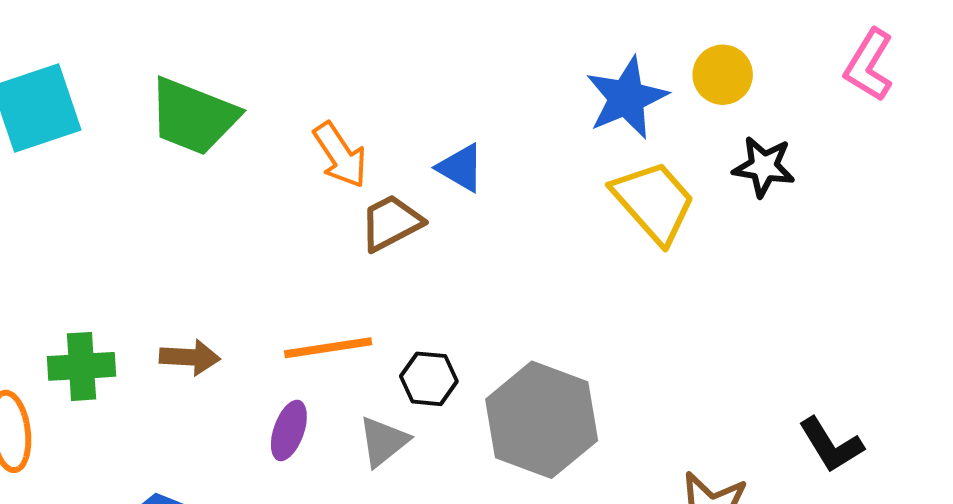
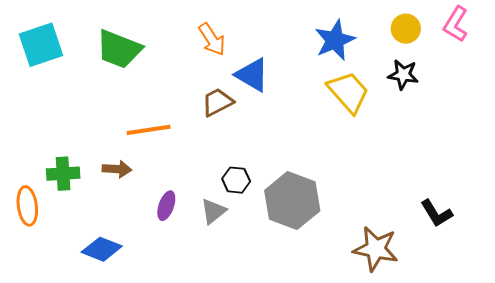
yellow circle: (723, 75) -> (406, 29), moved
orange arrow: (340, 155) -> (212, 39), moved
blue triangle: (461, 168) -> (252, 75), size x1.4
orange line: (328, 348) -> (149, 130), moved

